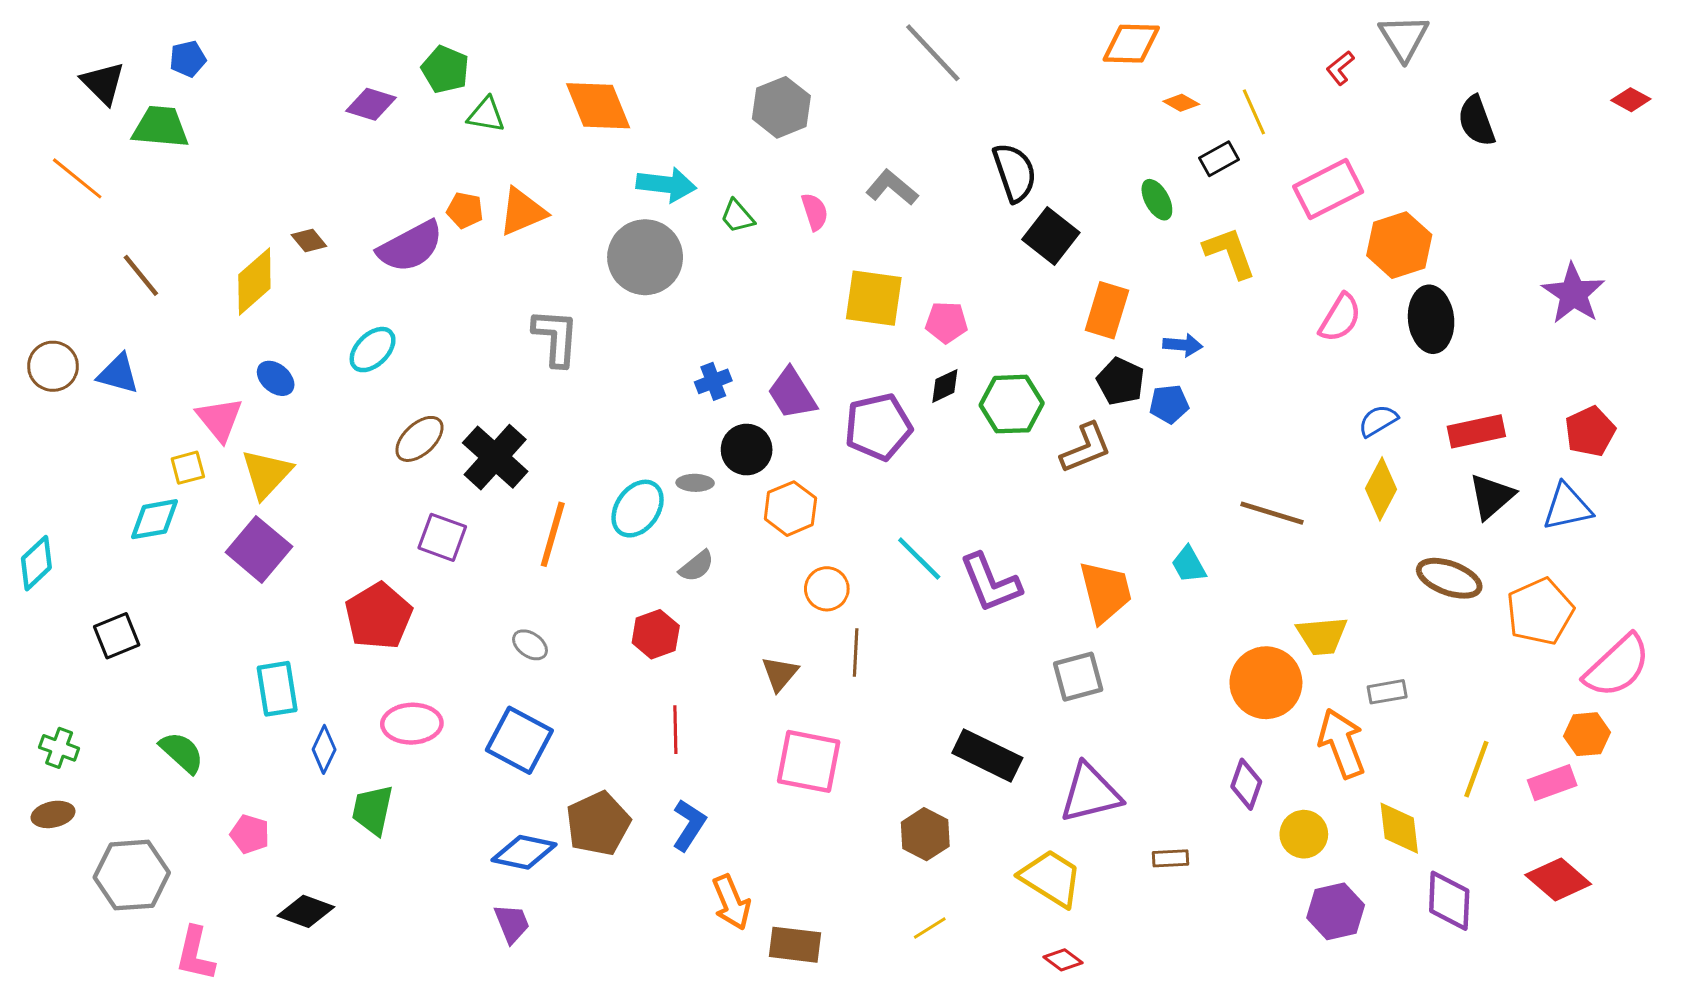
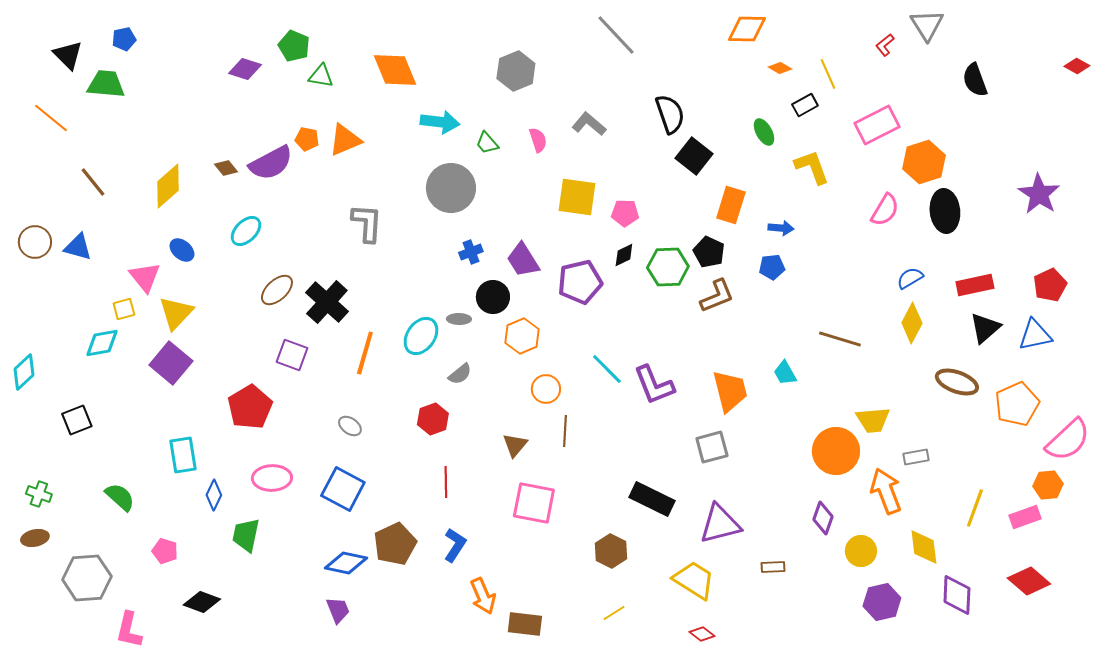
brown diamond: (309, 241) -> (226, 168), moved
gray circle: (645, 257) -> (451, 188), moved
black pentagon: (1121, 381) -> (709, 252), moved

